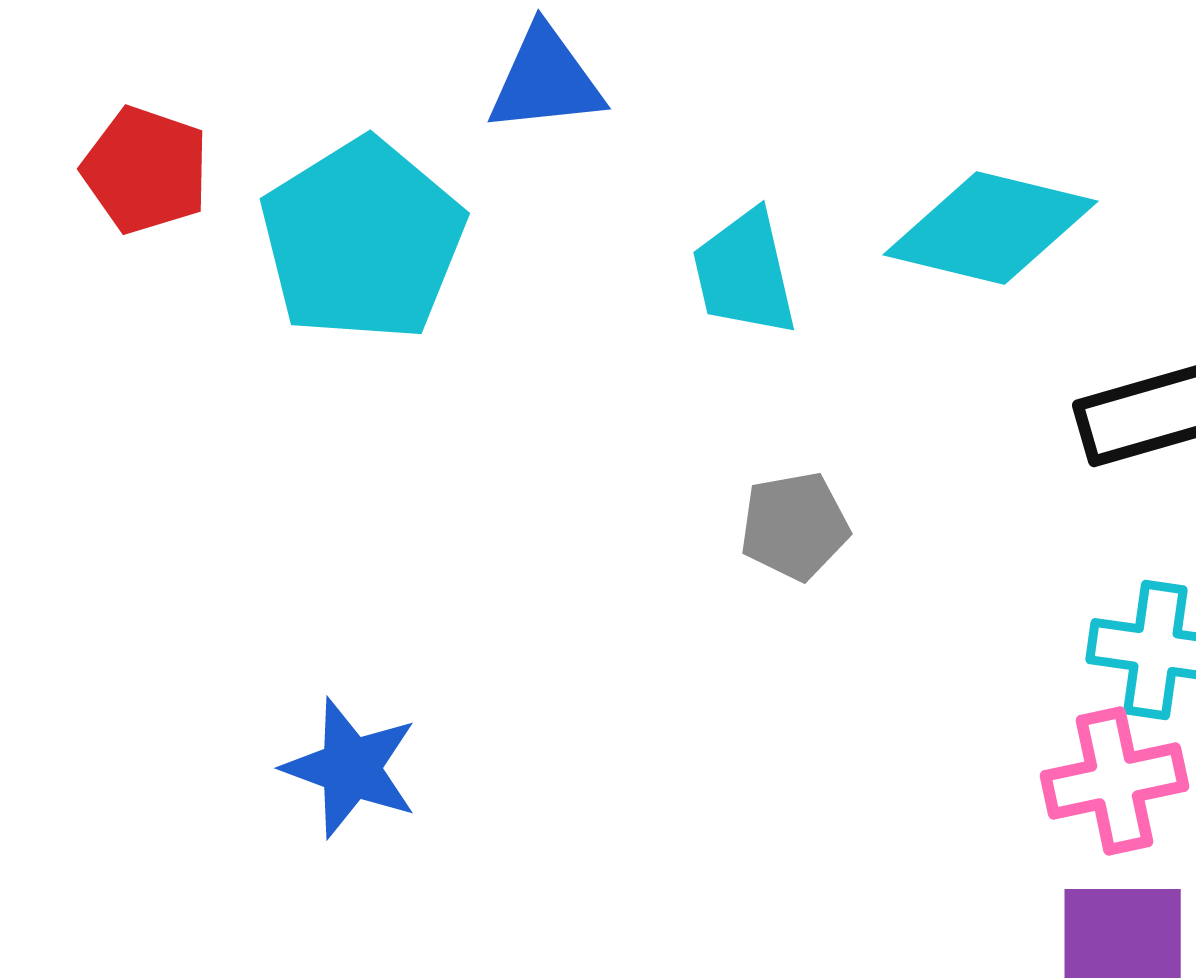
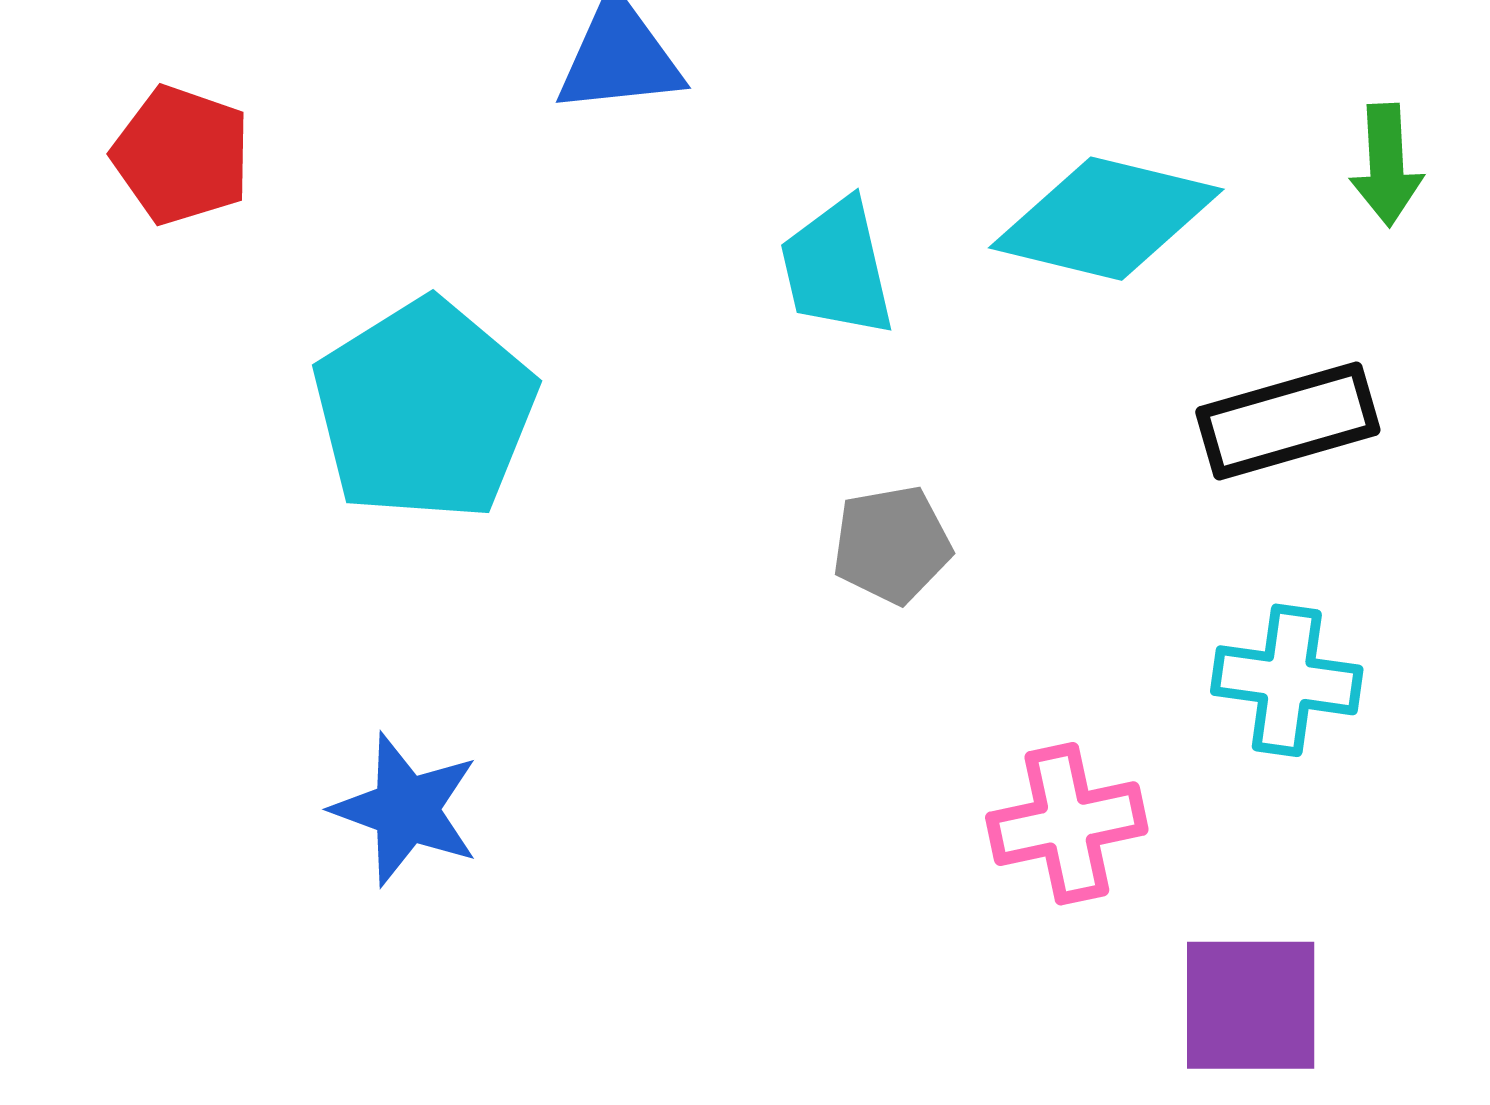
cyan pentagon: (363, 240) -> (425, 410), moved
pink cross: (1115, 781) -> (1067, 824), moved

